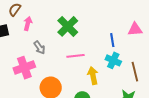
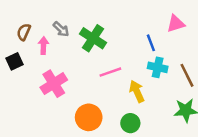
gray arrow: (39, 47) -> (61, 29), moved
pink cross: (24, 68) -> (54, 84), moved

